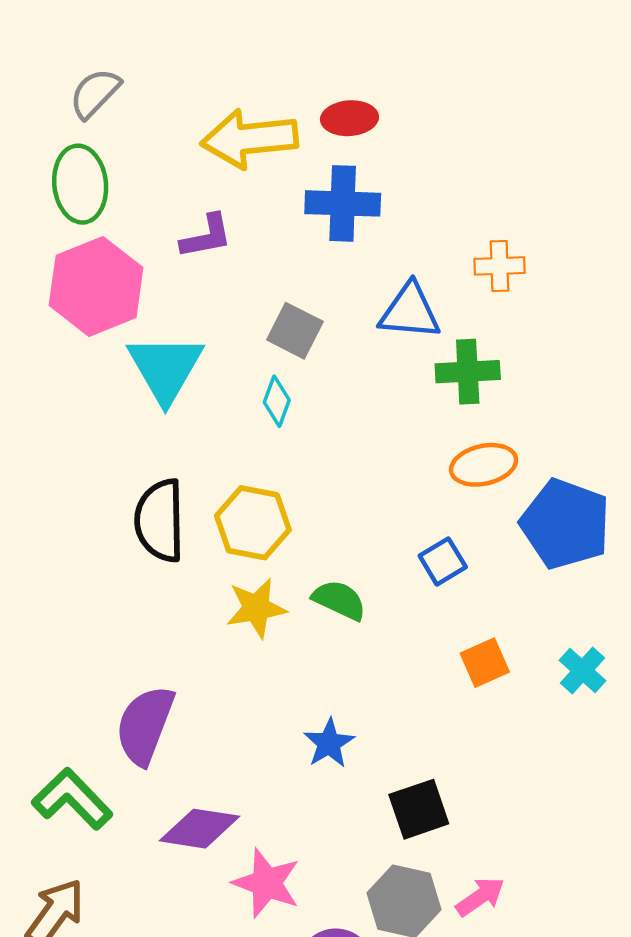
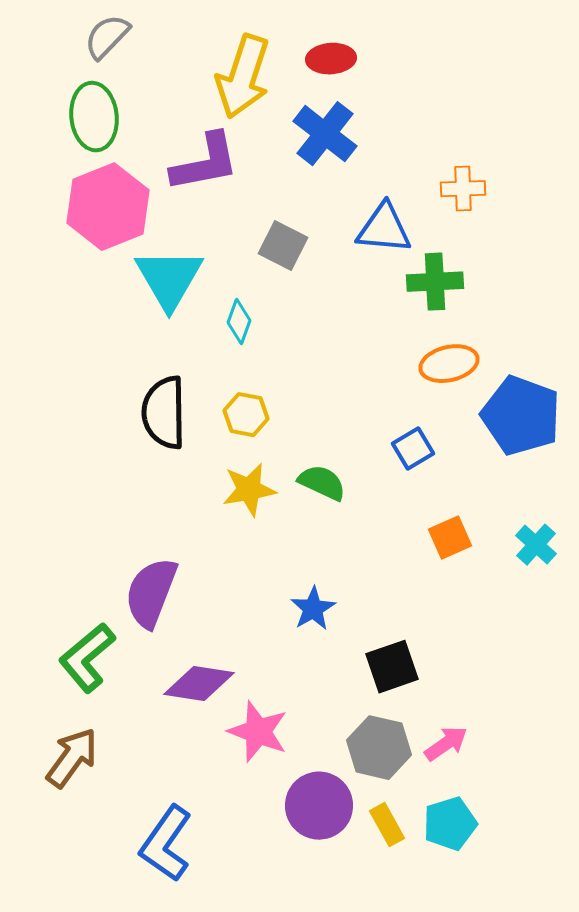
yellow arrow: (249, 139) -> (243, 77), turned -66
blue cross: (343, 203) -> (325, 134), turned 36
purple L-shape: (206, 236) -> (205, 163), size x1.5
cyan diamond: (277, 401) -> (239, 322), moved
yellow hexagon: (253, 523) -> (246, 415), size x0.7
green L-shape: (72, 799) -> (87, 658), turned -86

